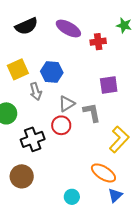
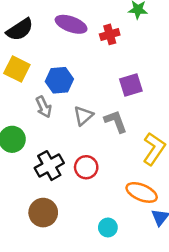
yellow square: (18, 69) -> (17, 69), moved, turned -30
red circle: (61, 125) -> (86, 167), moved

